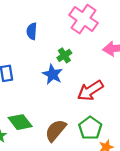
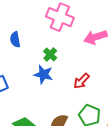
red arrow: (90, 91) -> (81, 81), size x0.7

